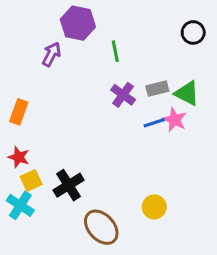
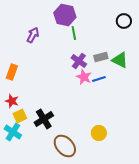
purple hexagon: (78, 23) -> (65, 15), moved
pink star: (174, 120) -> (84, 77), moved

